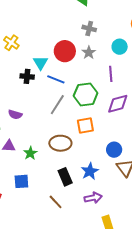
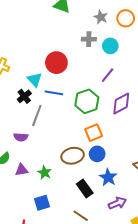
gray cross: (89, 28) -> (89, 39), moved
gray star: (89, 53) -> (101, 17), moved
purple line: (111, 74) -> (108, 75), turned 56
black cross: (27, 76) -> (24, 96), turned -32
gray line: (57, 105) -> (37, 116), moved
blue circle: (114, 150) -> (97, 154), moved

